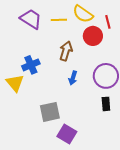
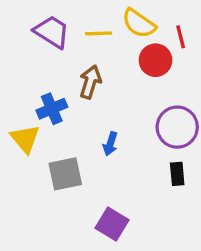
brown arrow: (66, 51) -> (90, 82), moved
blue arrow: (73, 78) -> (110, 144), moved
gray square: (50, 112) -> (65, 174), moved

